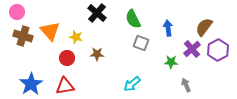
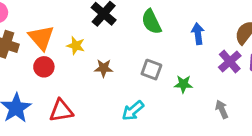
gray square: (141, 43) -> (151, 70), moved
red circle: (67, 58) -> (44, 67), moved
green star: (171, 62) -> (183, 84), moved
cyan arrow: (132, 84) -> (133, 111), moved

